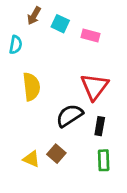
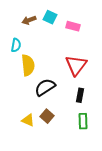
brown arrow: (34, 16) -> (29, 20), moved, turned 40
cyan semicircle: (16, 45) -> (16, 45), moved
black semicircle: (69, 116) -> (45, 87), moved

